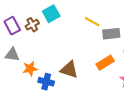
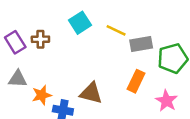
cyan square: (51, 14) -> (80, 23), moved
brown cross: (32, 25) -> (40, 39), turned 32
orange rectangle: (105, 63) -> (136, 81), turned -30

